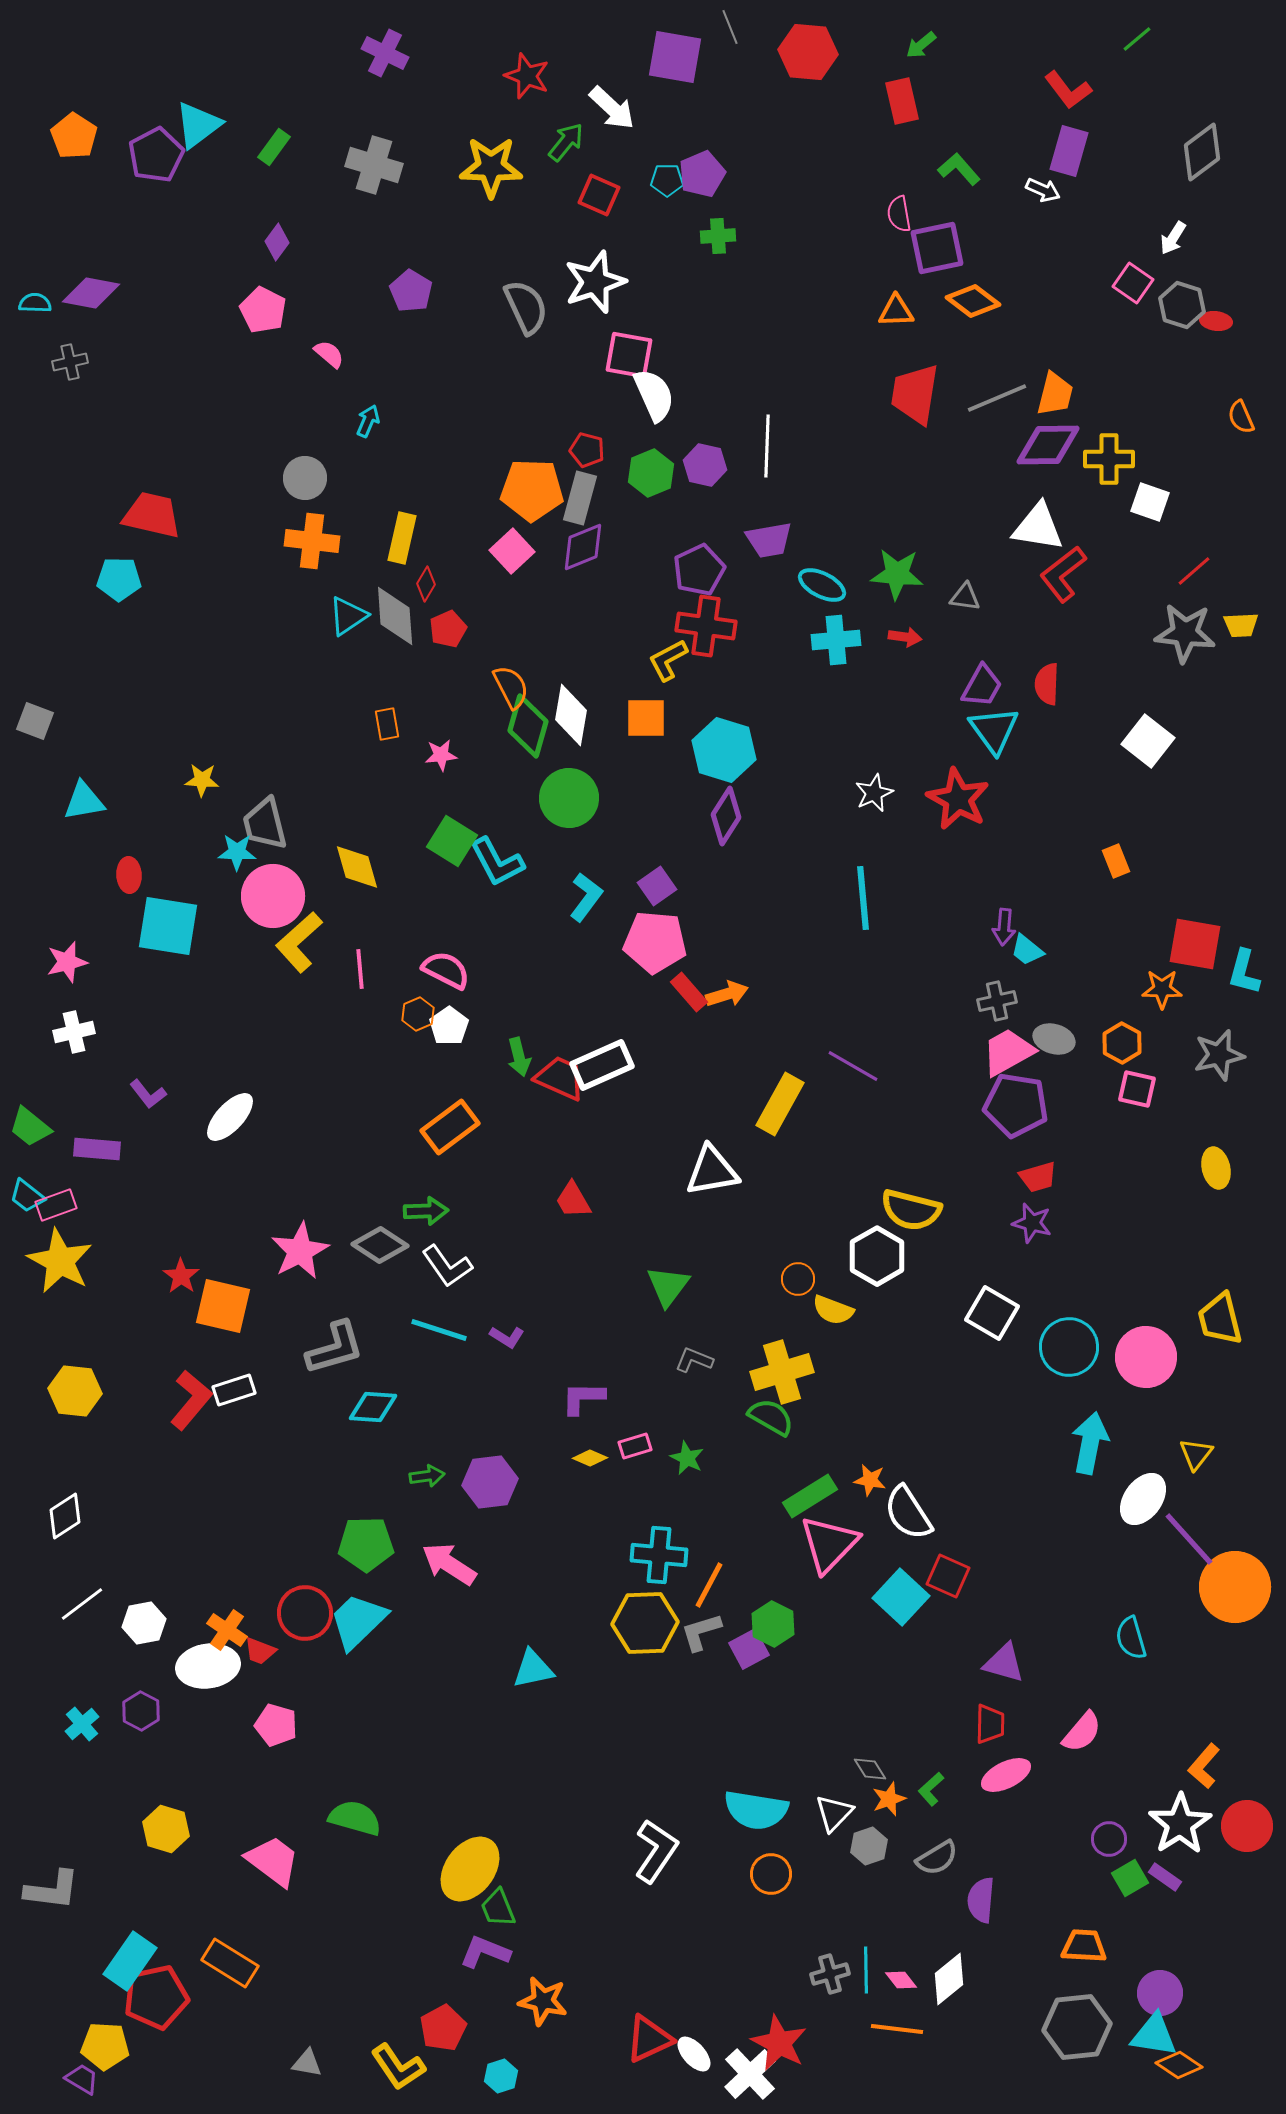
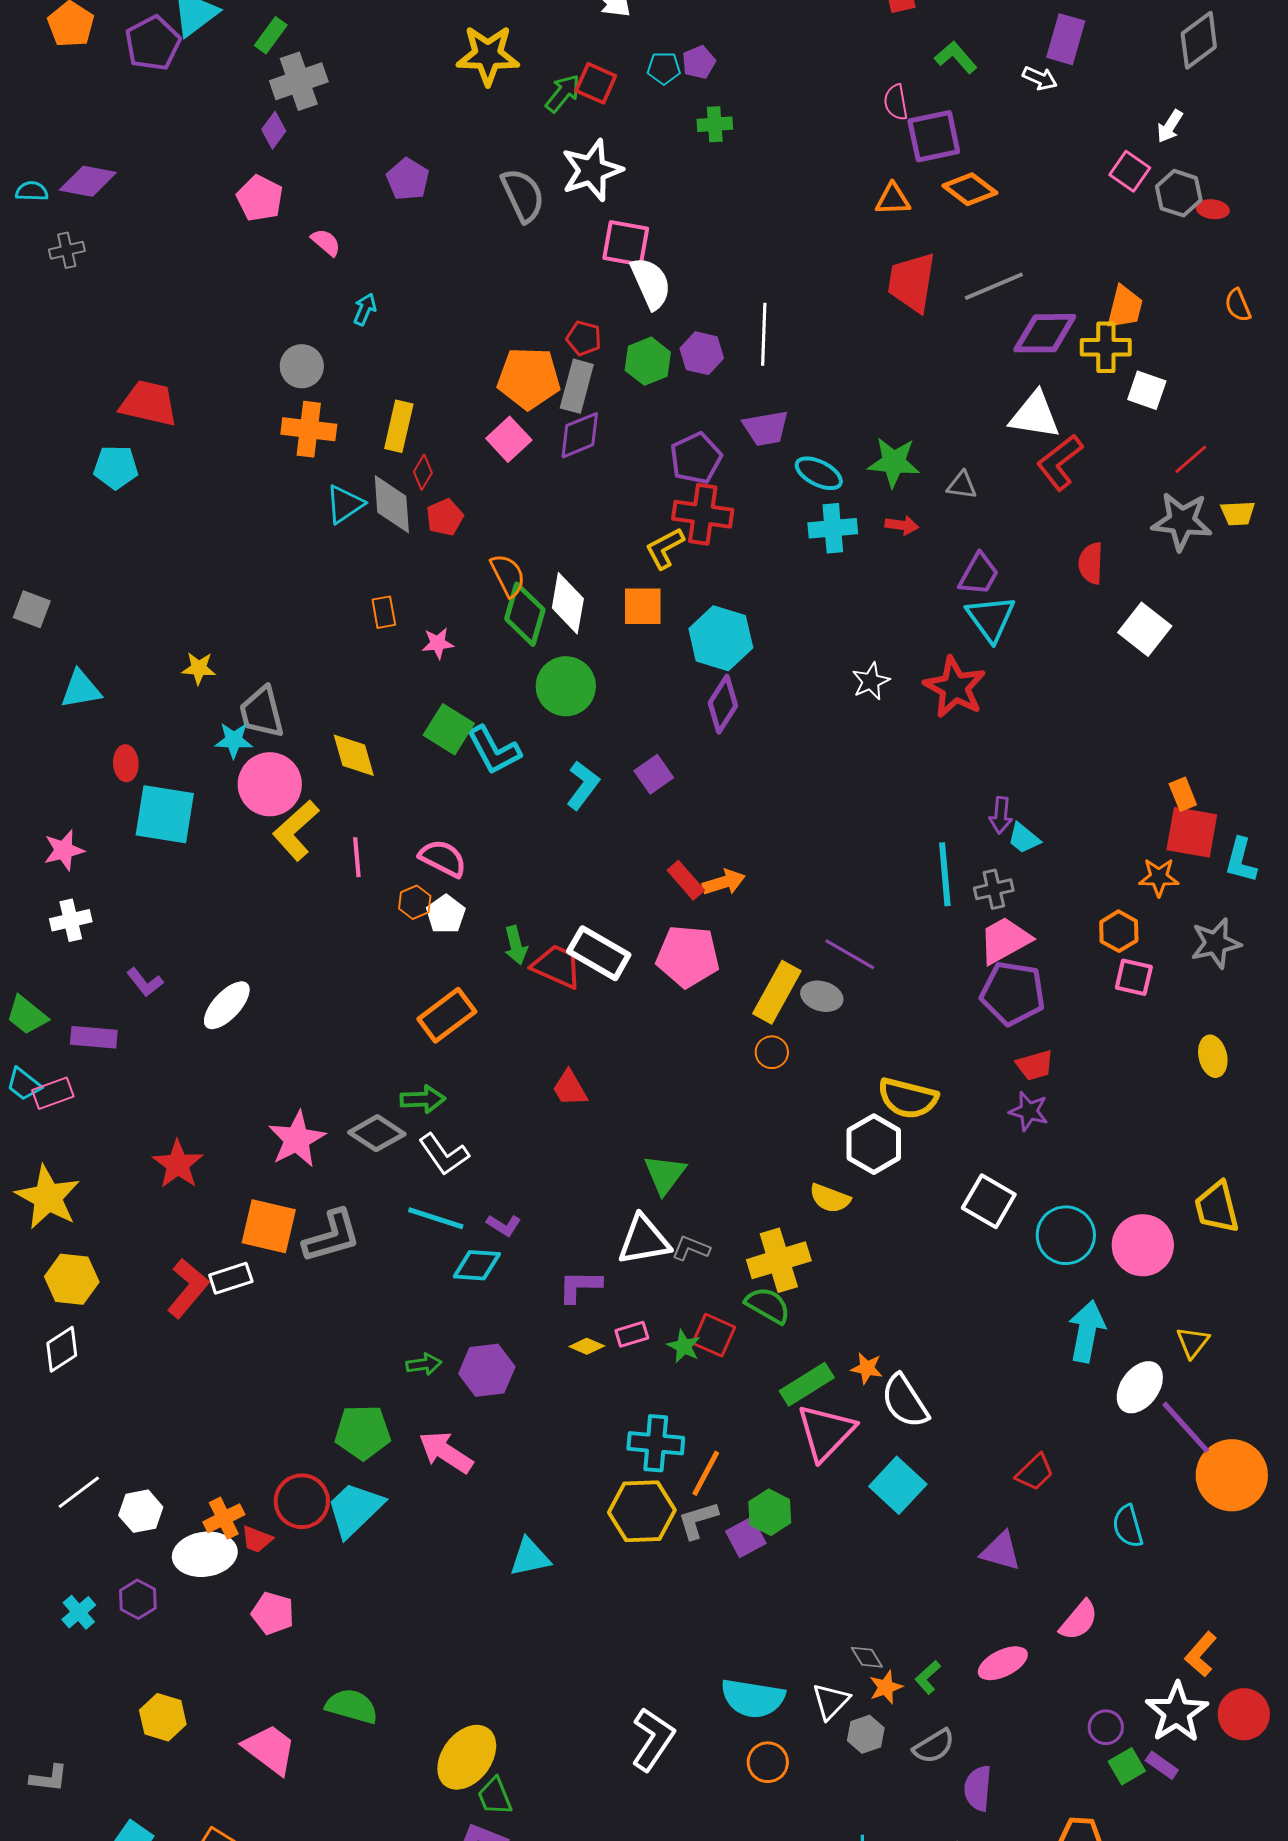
green arrow: (566, 142) -> (563, 93), moved
gray cross: (374, 165) -> (299, 81), moved, turned -36
purple pentagon: (702, 174) -> (699, 62), size x0.7
orange trapezoid: (1055, 394) -> (1125, 307), moved
red semicircle: (1047, 684) -> (1091, 563), moved
orange rectangle: (1116, 861) -> (1183, 794), moved
cyan line: (863, 898) -> (945, 874), moved
pink pentagon: (655, 942) -> (688, 956), moved
gray ellipse: (1054, 1039) -> (822, 996), moved
white rectangle: (602, 1065) -> (599, 953), turned 54
white triangle: (712, 1171) -> (644, 1240), moved
yellow star: (60, 1261) -> (48, 1197), moved
red star: (181, 1276) -> (178, 1164), size x1.4
orange circle: (798, 1279) -> (772, 1052), moved
orange square: (223, 1306) -> (269, 1226), moved
cyan diamond: (373, 1407) -> (477, 1265), moved
white diamond: (65, 1516) -> (62, 1349), moved
red square: (948, 1576) -> (714, 1335), moved
orange cross: (227, 1630) -> (224, 1518), turned 30
red trapezoid: (990, 1724) -> (1035, 1472), moved, turned 45
gray L-shape: (52, 1890) -> (49, 1778), size x0.7

